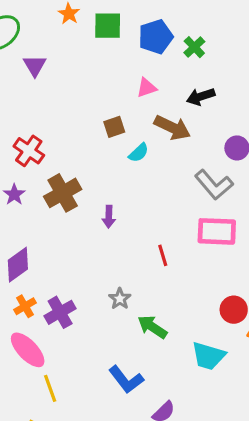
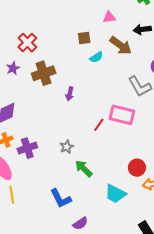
pink rectangle: (217, 231) -> (122, 115), moved
red line: (163, 255) -> (99, 125), turned 40

